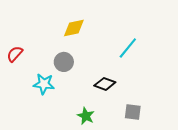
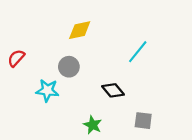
black diamond: (105, 84) -> (113, 90), turned 30

